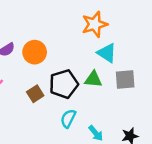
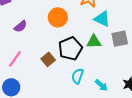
orange circle: (35, 52) -> (58, 17), moved

